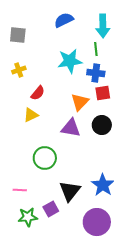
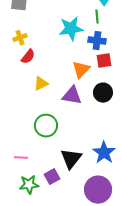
red semicircle: (38, 93) -> (28, 57), moved
yellow triangle: (31, 115) -> (41, 84), moved

